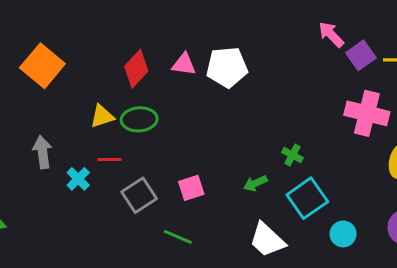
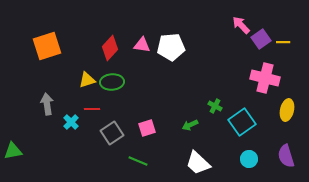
orange square: (42, 66) -> (47, 46), turned 32
cyan square: (307, 198) -> (242, 122), moved

